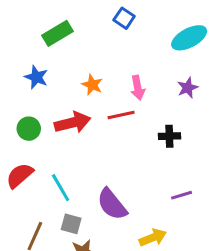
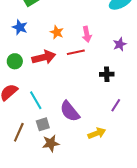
purple star: (188, 88) -> (120, 44), moved
black cross: (169, 136) -> (107, 74), moved
purple line: (182, 195) -> (116, 105), turned -40
gray square: (71, 224) -> (43, 124), turned -32

